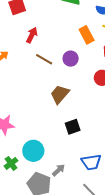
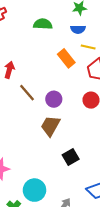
brown line: (44, 59) -> (27, 93), turned 30
purple circle: (71, 59) -> (54, 99), moved

